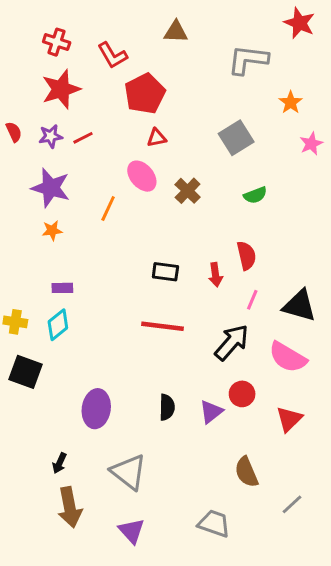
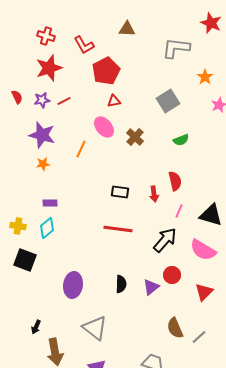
black arrow: (59, 463) -> (36, 327), moved
gray line: (292, 504) -> (199, 337), moved

